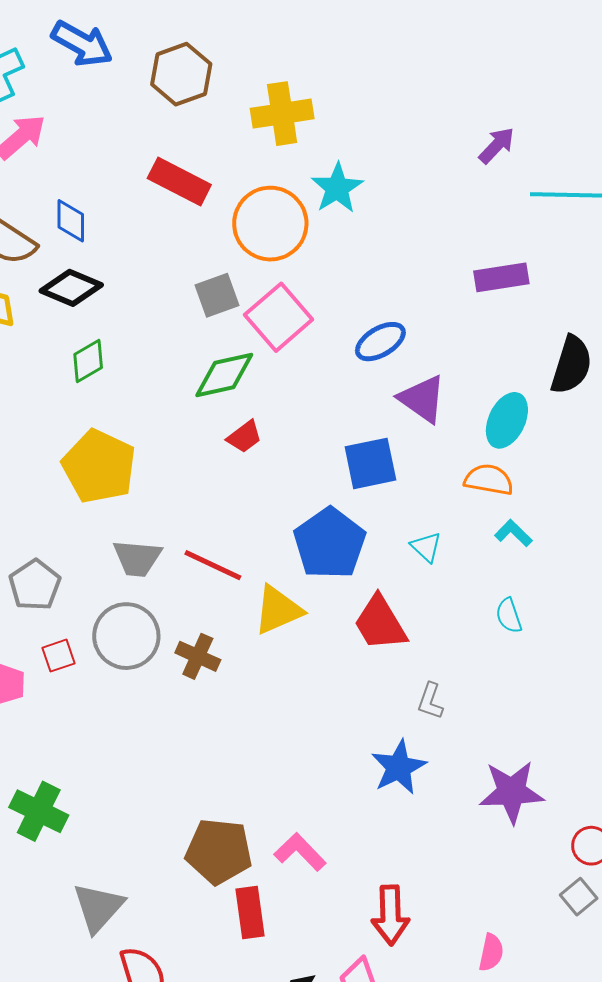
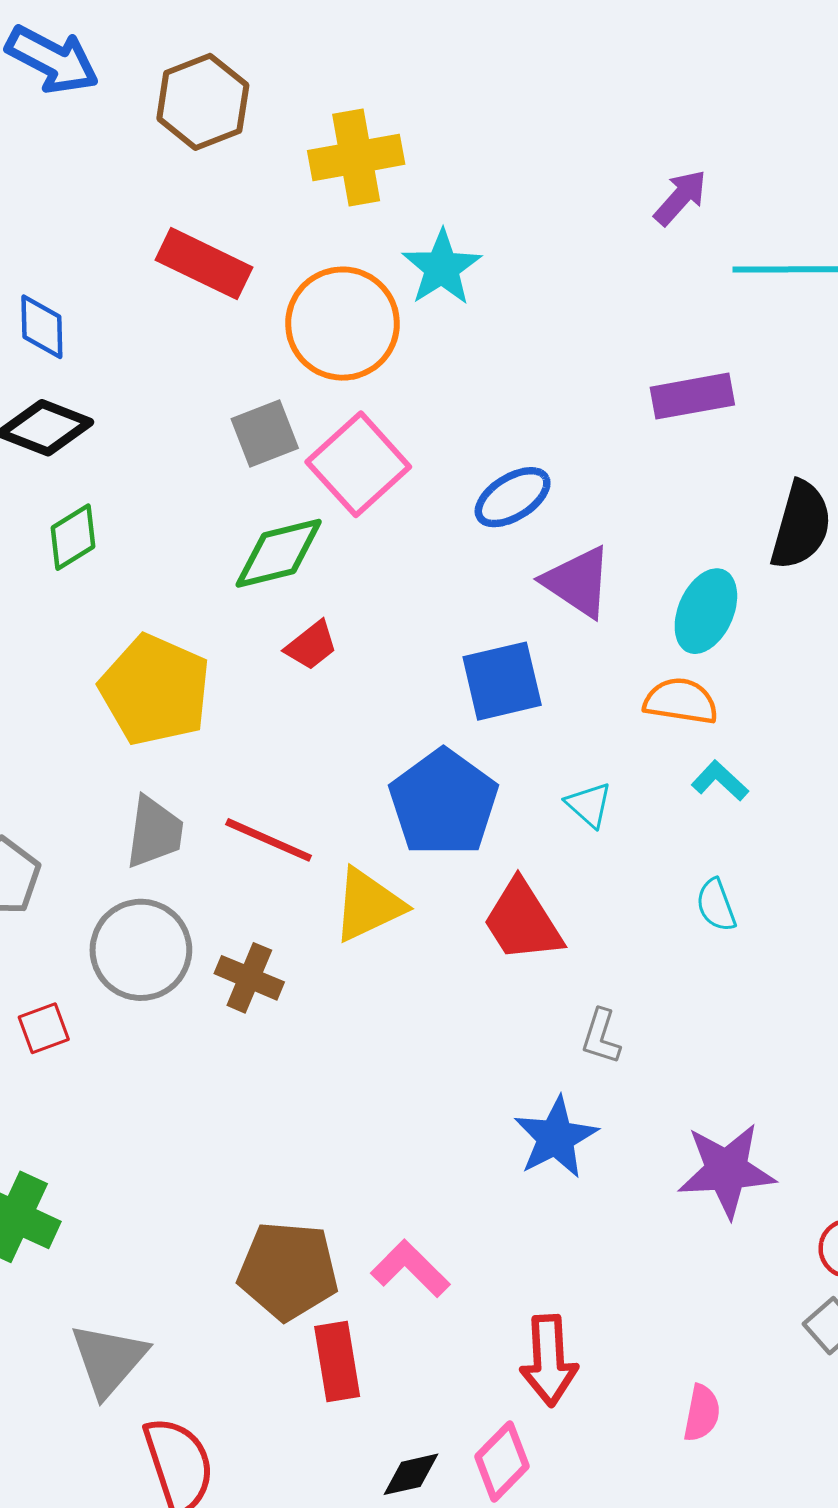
yellow pentagon: (99, 466) -> (155, 690), moved
gray trapezoid: (137, 558) -> (154, 832), turned -86
red square: (58, 656) -> (44, 1028), moved

